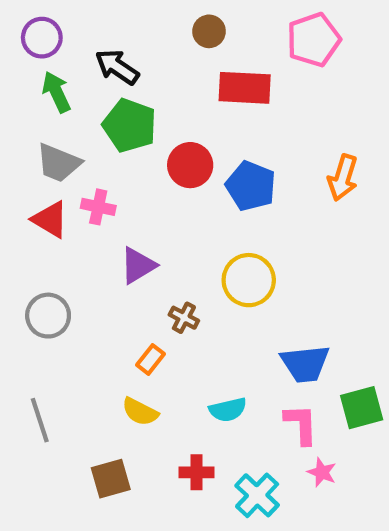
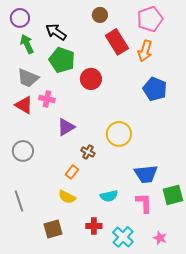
red rectangle: (245, 88) -> (117, 42), turned 55
orange arrow: (343, 178) -> (145, 51), moved
blue pentagon: (251, 186) -> (155, 89), moved
pink star: (322, 472) -> (160, 238), moved

